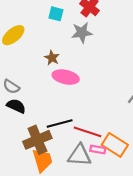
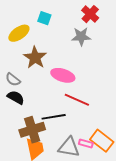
cyan square: (56, 14) -> (44, 18), moved
brown star: (52, 58) -> (35, 58), moved, size x1.6
red line: (88, 132) -> (77, 100), moved

